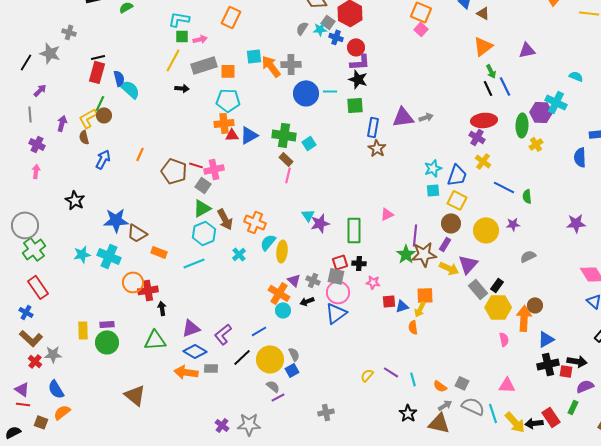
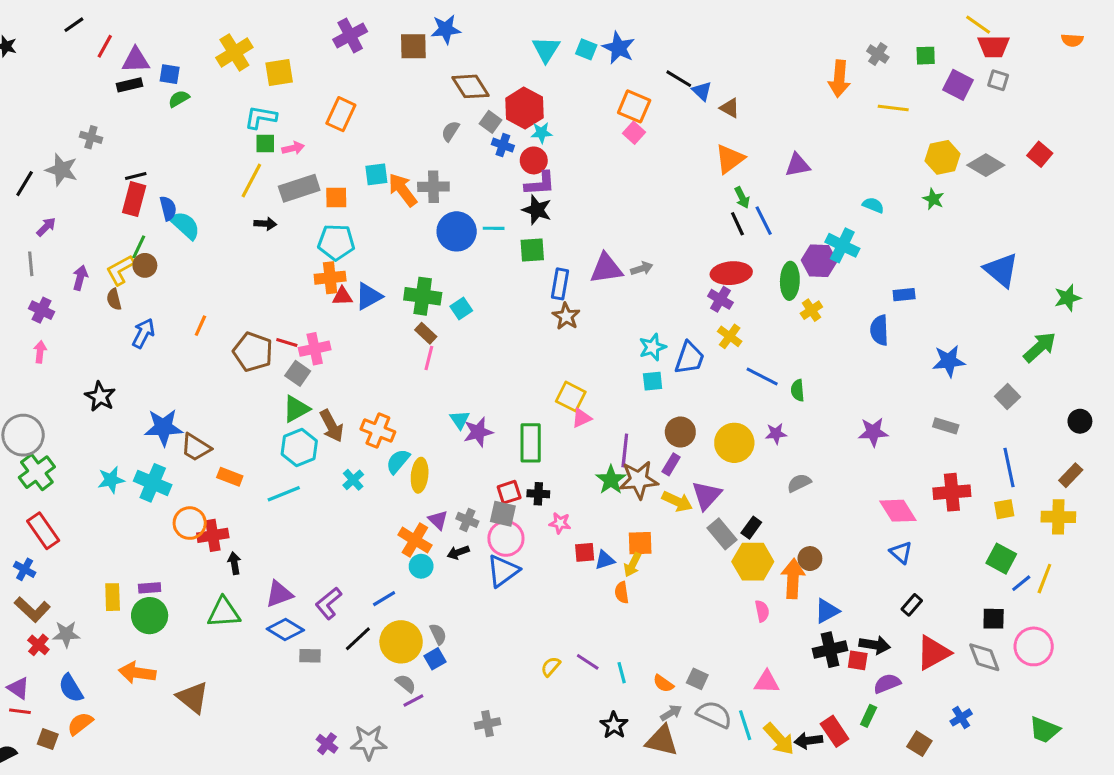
cyan star: (320, 29) -> (541, 133), moved
yellow square: (457, 200) -> (571, 397), moved
orange arrow: (186, 372) -> (137, 673), moved

